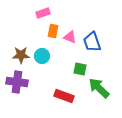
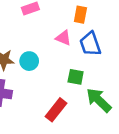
orange rectangle: (53, 31) -> (80, 15), moved
red rectangle: (64, 96) -> (56, 110), turned -72

